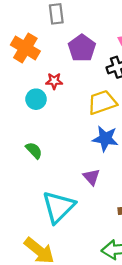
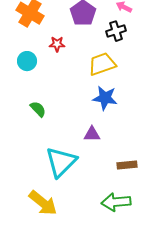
cyan circle: (36, 99) -> (27, 61), moved
purple triangle: (91, 177) -> (92, 134), turned -48

